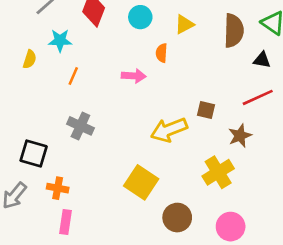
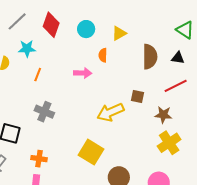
brown semicircle: (234, 31) -> (150, 57), moved
brown star: (240, 136) -> (163, 115), turned 30
yellow cross: (218, 172) -> (169, 143), moved
orange cross: (58, 188) -> (39, 159), moved

